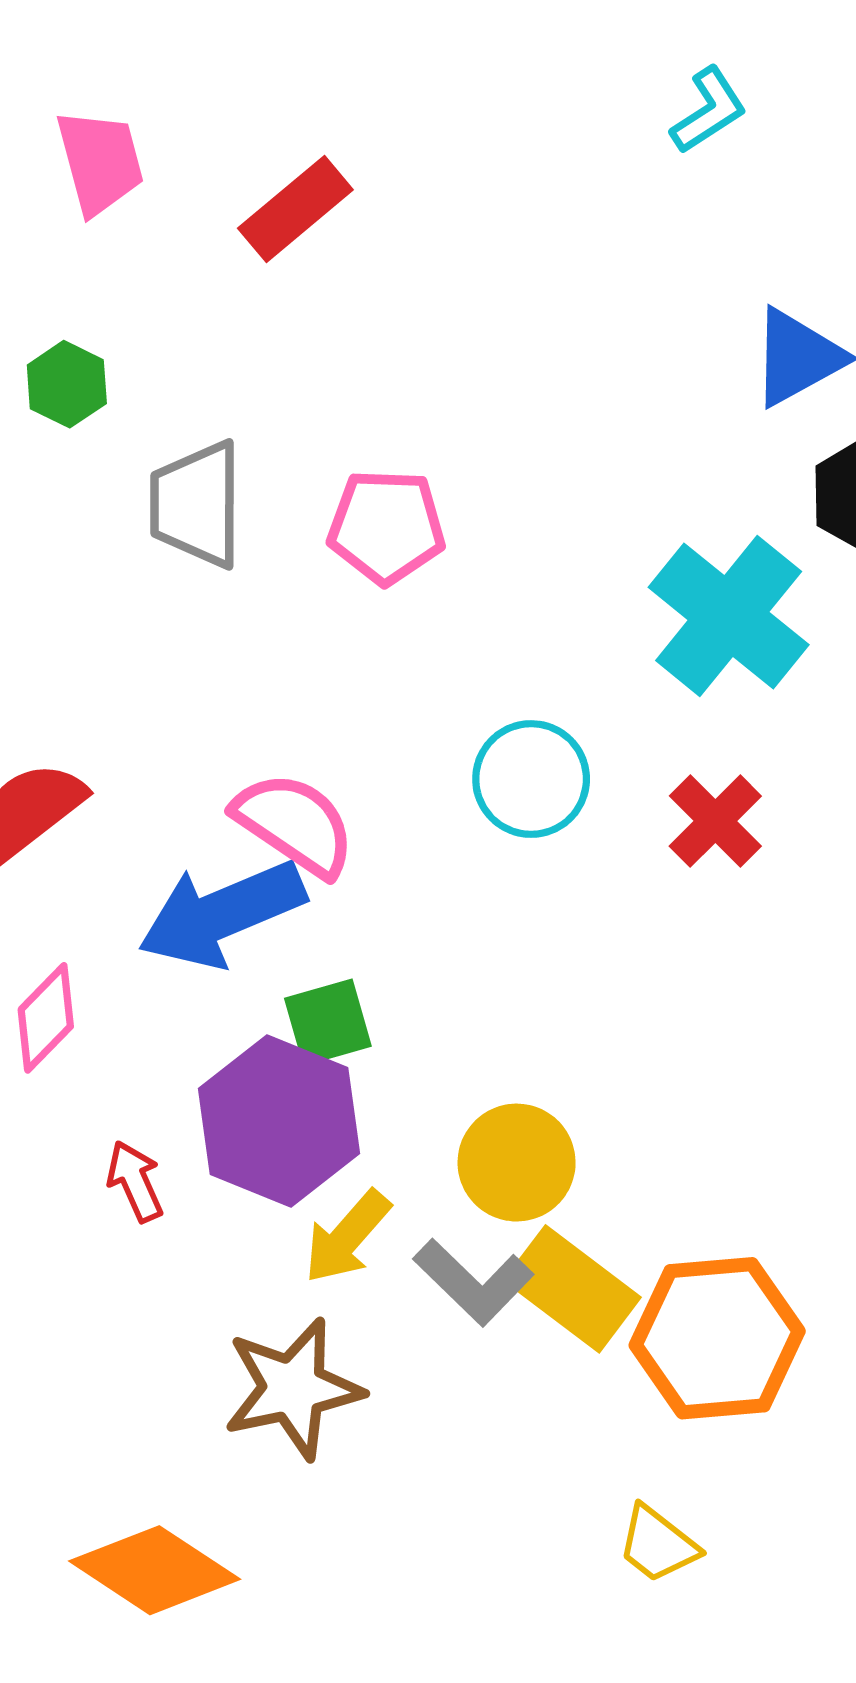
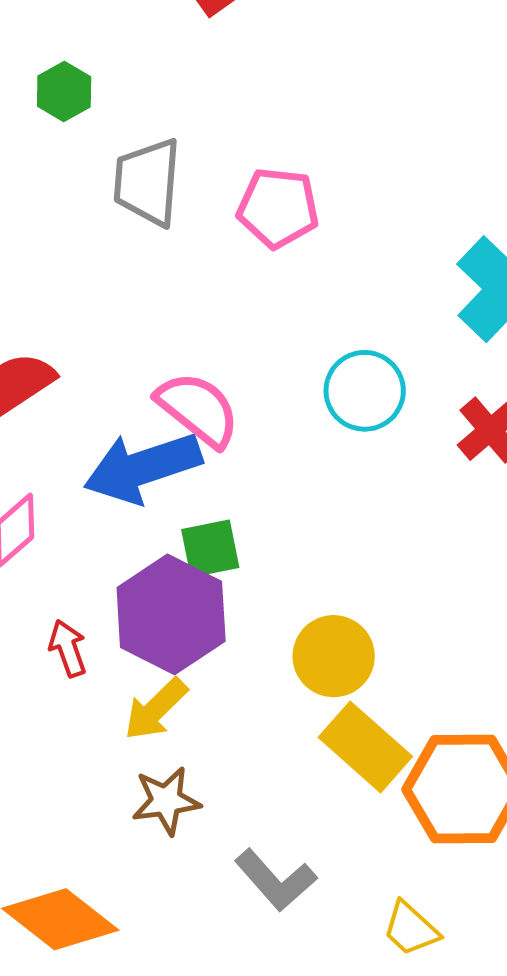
yellow arrow: (347, 1237) -> (156, 709), moved
gray L-shape: (473, 1282) -> (276, 880), moved
brown star: (293, 1388) -> (166, 801), size x0.7

